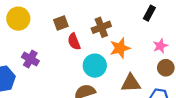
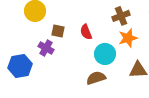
brown square: (61, 23) -> (58, 31), moved, turned 32
brown cross: (101, 27) -> (121, 16), moved

